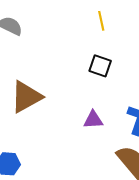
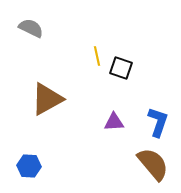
yellow line: (101, 21) -> (97, 56), moved

